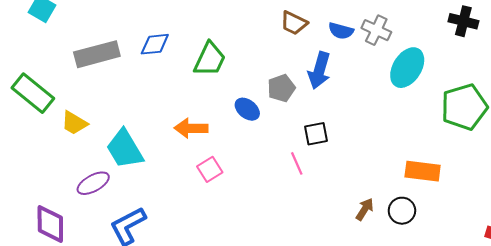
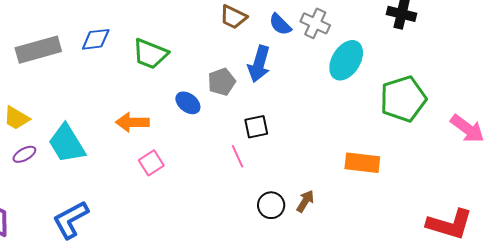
blue semicircle: (341, 31) -> (280, 24), turned 30
green trapezoid: (210, 59) -> (150, 54), turned 87
purple ellipse: (93, 183) -> (24, 154), moved, size x0.7
black circle: (402, 211) -> (271, 205), moved

